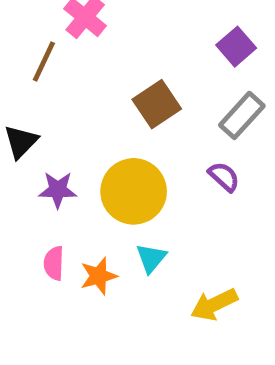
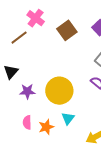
brown line: (44, 61) -> (19, 38), turned 30
brown square: (157, 104) -> (67, 30), moved

